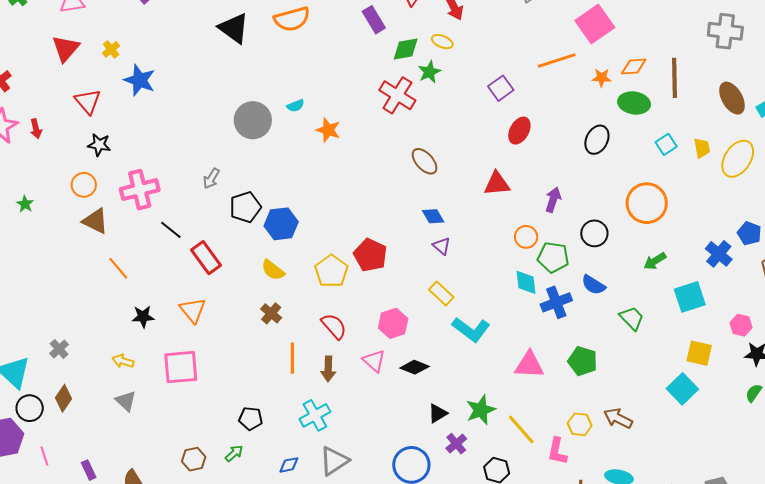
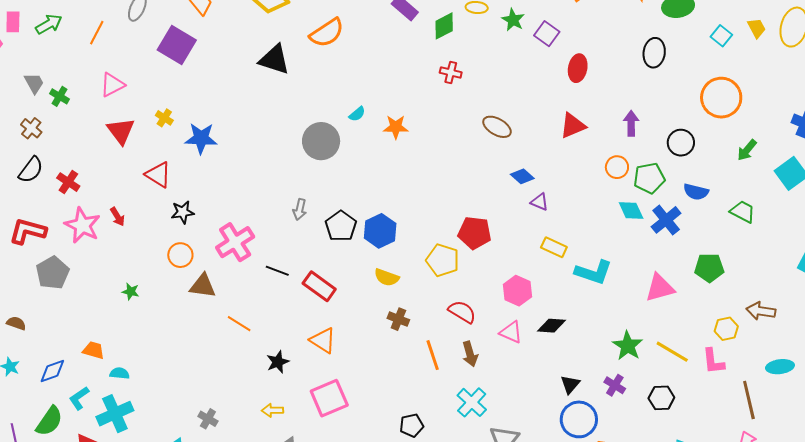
green star: (429, 72) -> (513, 20), moved
red cross: (397, 95) -> (451, 73), size x0.6
black triangle: (438, 413) -> (570, 384), moved

